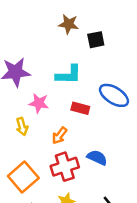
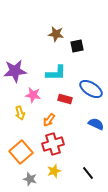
blue semicircle: (97, 158) -> (96, 124), moved

